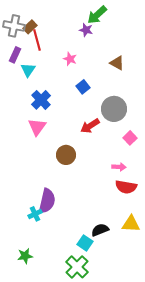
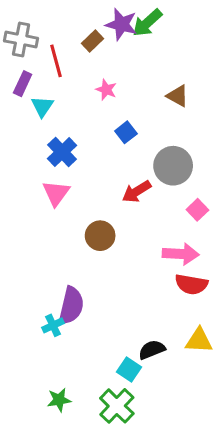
brown rectangle: (30, 27) -> (93, 41), moved
purple star: (86, 30) -> (121, 24), moved, size x1.5
pink arrow: (119, 167) -> (181, 254), size x1.6
green star: (25, 256) -> (59, 400), moved

